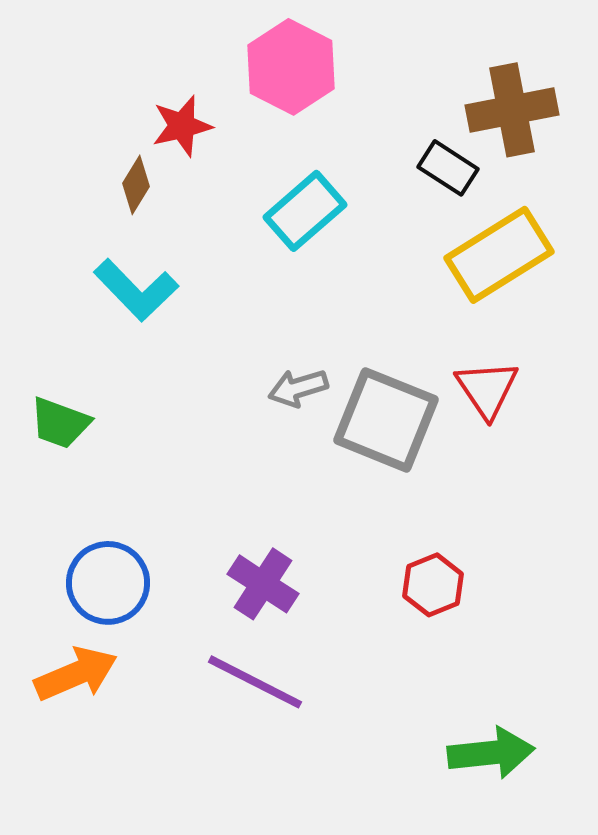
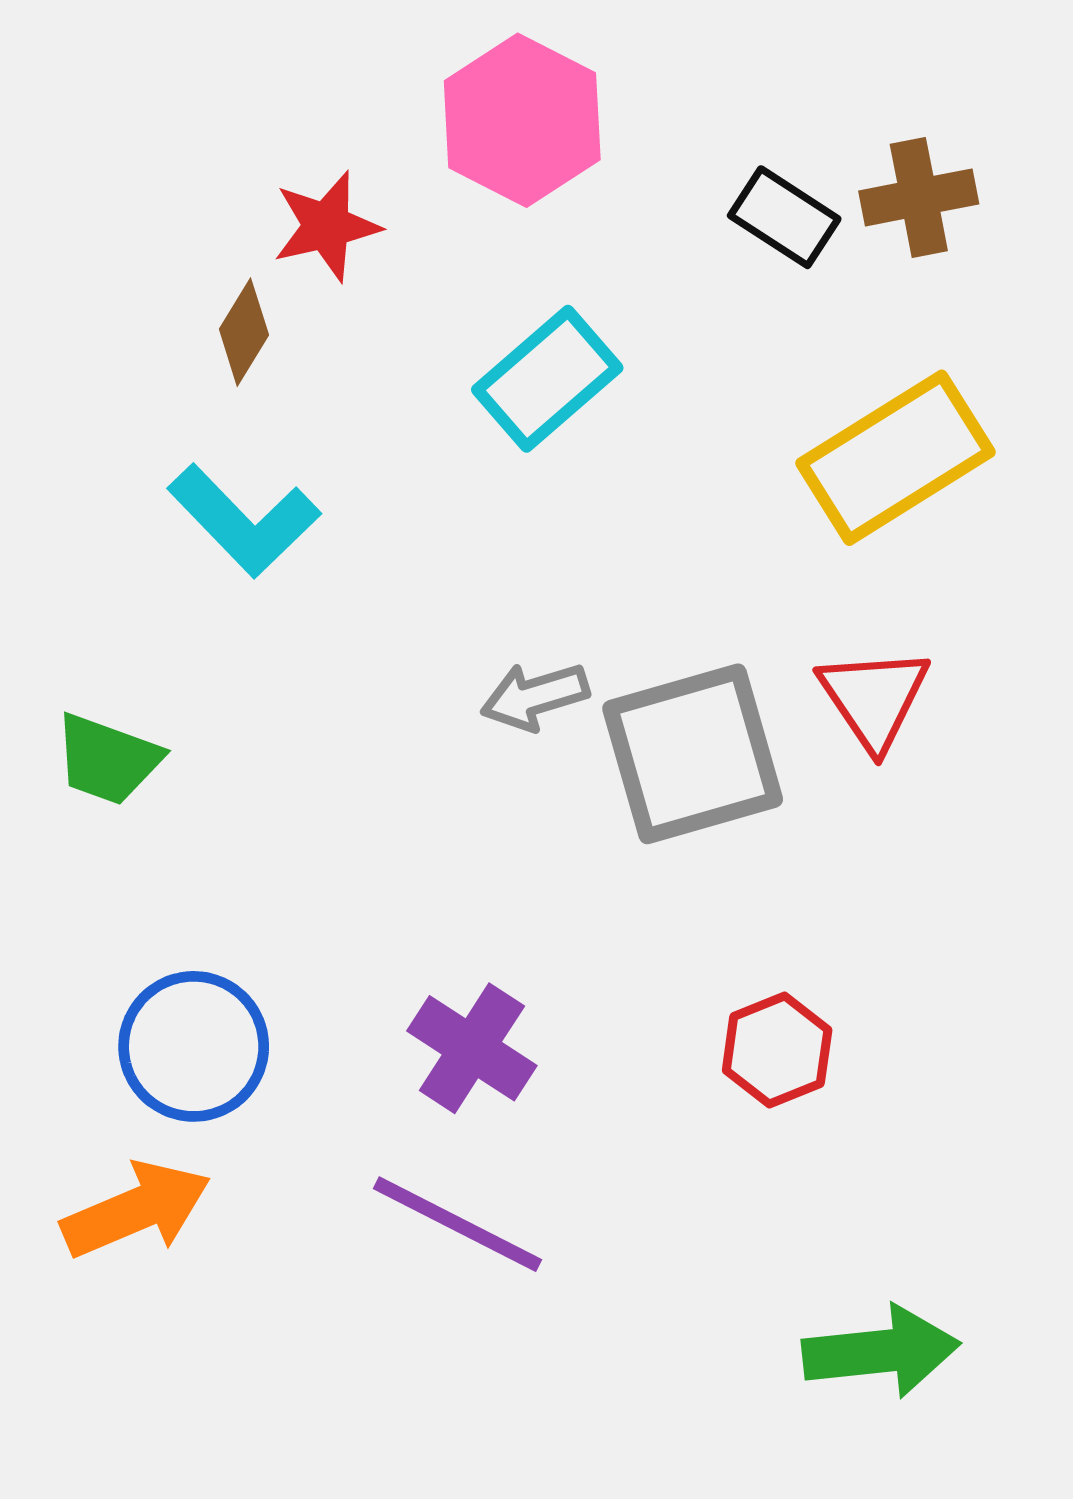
brown cross: (512, 110) -> (919, 197), size x0.7
black rectangle: (448, 168) -> (784, 217), moved
gray square: (386, 420) -> (693, 754), turned -38

